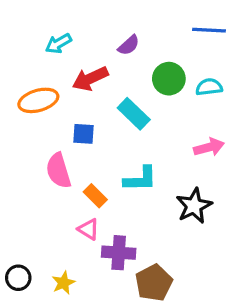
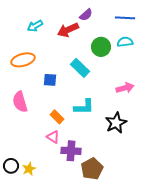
purple semicircle: (129, 45) -> (86, 15), moved
red arrow: (90, 79) -> (68, 30), moved
cyan semicircle: (209, 87) -> (125, 42), moved
pink semicircle: (58, 171) -> (20, 102), moved
yellow star: (63, 283) -> (29, 169), moved

